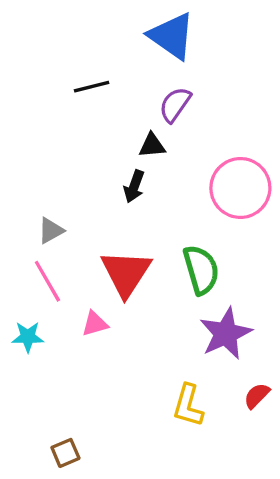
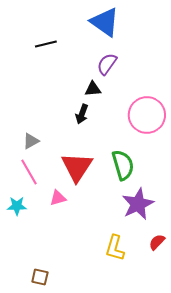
black line: (92, 87) -> (46, 44), moved
brown square: (65, 453) -> (40, 277), turned 36

